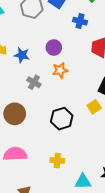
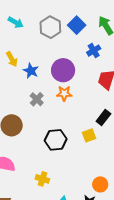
blue cross: (80, 21) -> (94, 51), turned 32
purple circle: (54, 47) -> (63, 70), size x1.5

